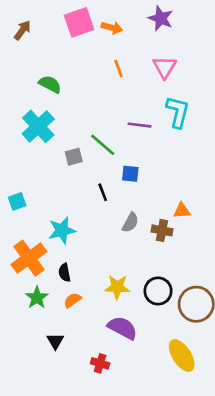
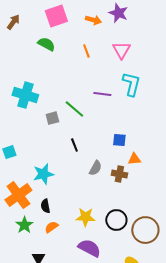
orange arrow: (112, 28) -> (93, 20), moved
green semicircle: (50, 84) -> (46, 44), moved
cyan cross: (38, 126) -> (25, 95), turned -30
blue square: (130, 174) -> (119, 140), moved

